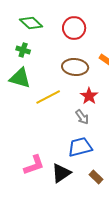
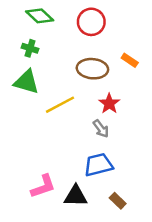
black triangle: (61, 173) -> (76, 196), turned 35

